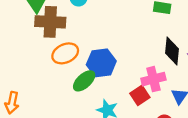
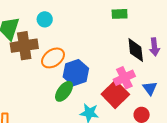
orange ellipse: (65, 53) -> (53, 58), moved
red square: (140, 95) -> (115, 94), size x1.5

